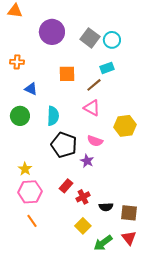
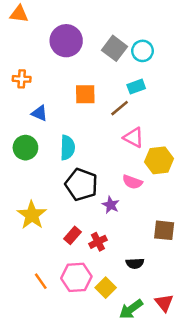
pink triangle: (92, 108) -> (134, 137), moved
pink semicircle: (95, 141) -> (132, 182), moved
yellow star: (25, 169) -> (32, 215), size x1.6
red rectangle: (66, 186) -> (73, 235), moved
pink hexagon: (30, 192) -> (76, 277), moved
red cross: (83, 197) -> (98, 242), moved
brown square: (129, 213) -> (164, 230), moved

